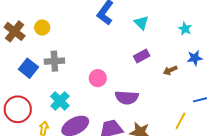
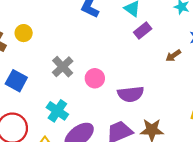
purple rectangle: (142, 56) -> (143, 30), moved
gray cross: (54, 61) -> (63, 67), moved, turned -30

